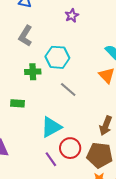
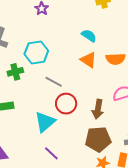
red circle: (70, 148) -> (66, 104), moved

